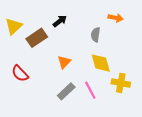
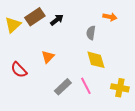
brown rectangle: (37, 38) -> (35, 17), moved
orange triangle: (64, 62) -> (48, 57), moved
yellow cross: (121, 83) -> (120, 88), moved

